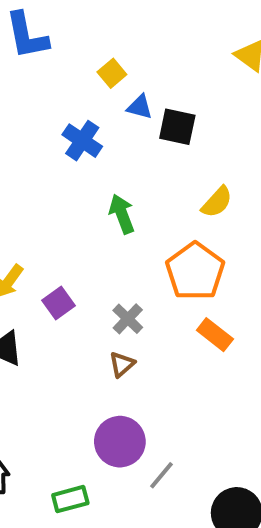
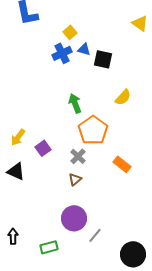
blue cross: (82, 141) -> (62, 53), moved, turned 30
orange pentagon: (195, 271) -> (93, 130), moved

